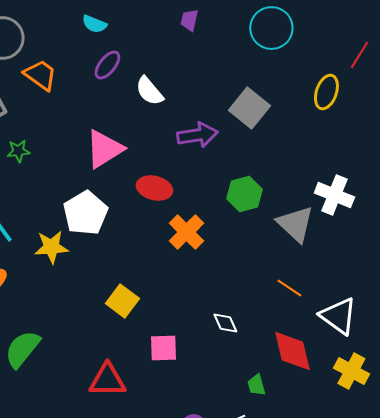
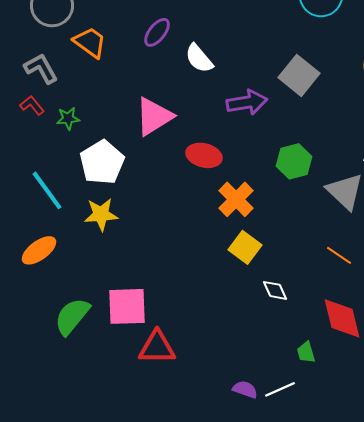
white pentagon: (85, 213) -> (102, 162), moved
yellow square: (122, 301) -> (245, 247), moved
pink square: (163, 348) -> (127, 306), moved, size x1.4

